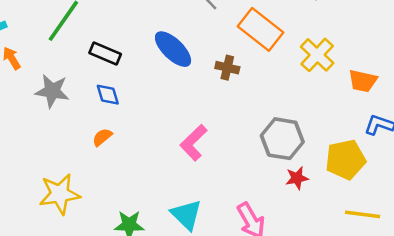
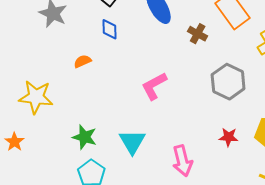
blue diamond: (108, 95) -> (109, 29), moved
gray hexagon: (282, 139) -> (228, 82), moved

